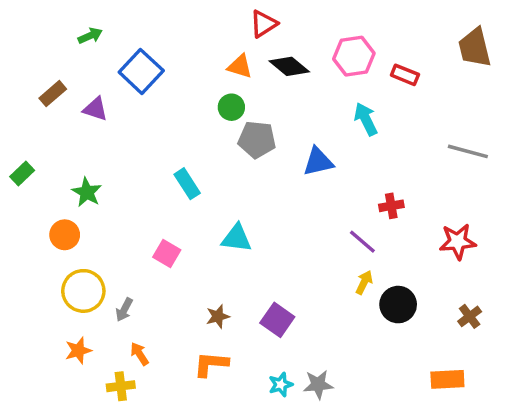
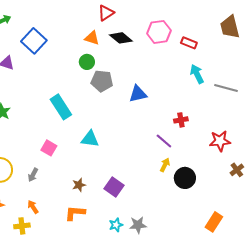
cyan arrow: (366, 119) -> (197, 74), moved
cyan rectangle: (187, 184) -> (61, 107), size x1.4
gray arrow: (124, 310) -> (33, 175), moved
brown cross: (470, 316) -> (237, 170), moved
orange rectangle: (447, 379) -> (214, 222), turned -54

